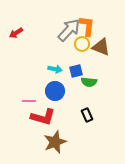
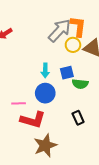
cyan arrow: (55, 69) -> (45, 71), turned 80

